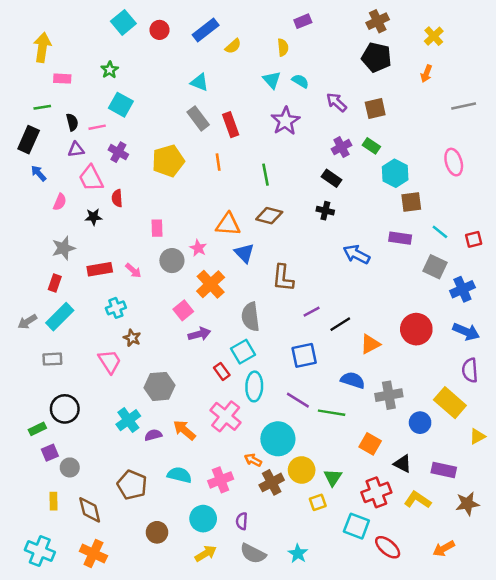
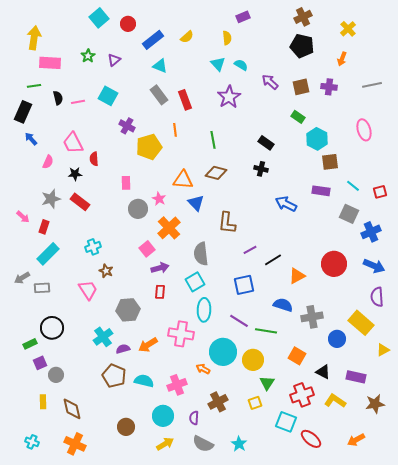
blue rectangle: (206, 30) -> (153, 40), moved
pink rectangle: (62, 79) -> (50, 63), size x1.5
cyan square: (121, 105) -> (108, 96), moved
purple cross: (341, 147) -> (329, 87), moved, turned 35
purple triangle: (76, 150) -> (114, 60), moved, turned -32
purple cross: (118, 152) -> (127, 126), moved
yellow pentagon: (168, 161) -> (149, 147), moved
red rectangle: (100, 269) -> (80, 202), moved, turned 48
pink arrow: (133, 271) -> (23, 217), moved
gray arrow: (27, 322) -> (22, 278), moved
red rectangle: (222, 371) -> (160, 292), moved, turned 40
pink cross: (226, 416) -> (181, 334), turned -30
orange arrow: (184, 430) -> (148, 345), turned -72
yellow circle: (302, 470) -> (253, 360), moved
brown cross: (272, 482) -> (218, 402), moved
brown pentagon: (132, 485) -> (114, 376), moved
cyan cross: (40, 551) -> (32, 442), size x0.6

